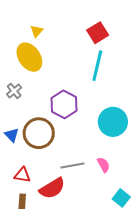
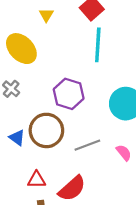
yellow triangle: (37, 31) -> (46, 15), moved
gray line: (72, 165) -> (87, 145), moved

